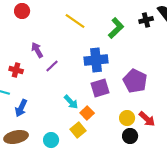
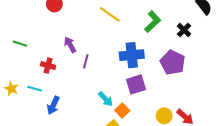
black cross: (146, 20) -> (184, 30), moved, turned -32
purple line: (52, 66) -> (86, 61), turned -32
purple pentagon: (135, 81) -> (173, 62), moved

